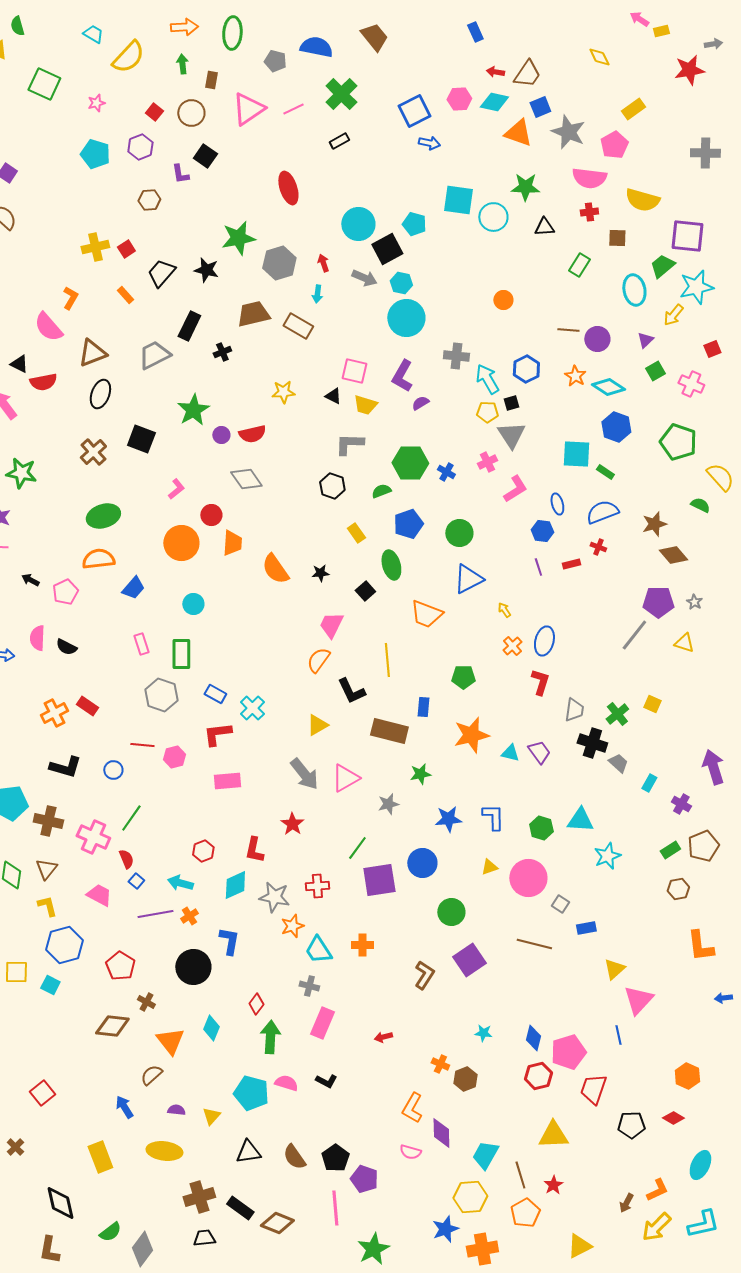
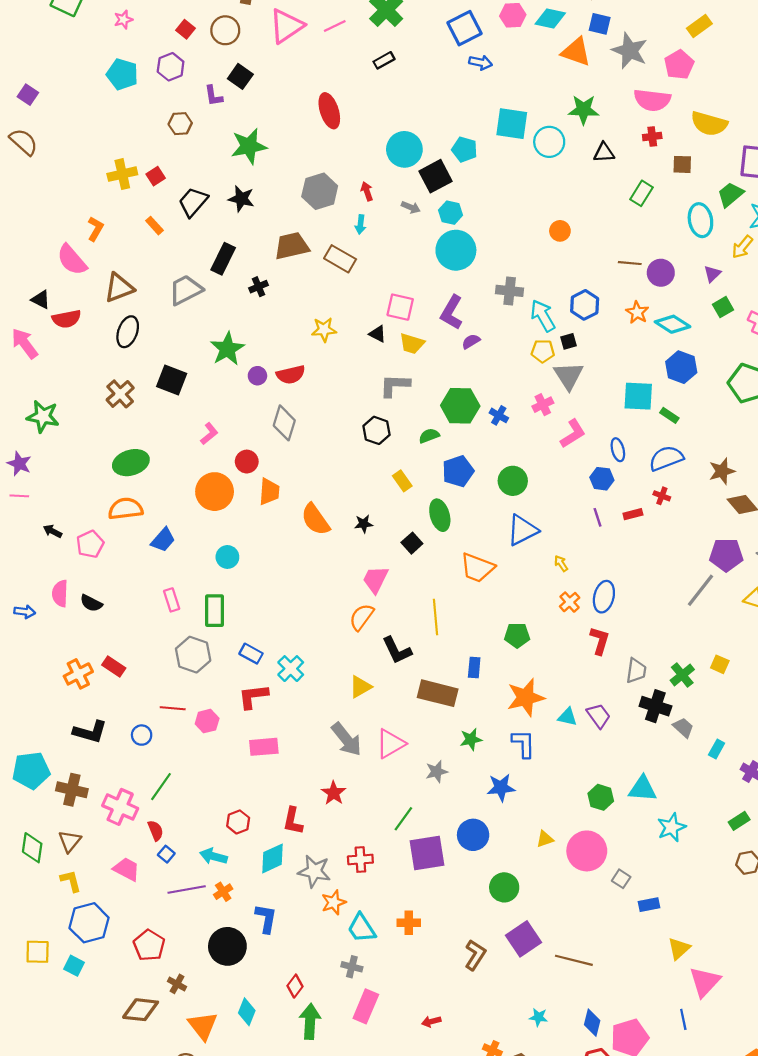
blue square: (540, 107) -> (600, 24), turned 35
green star: (238, 238) -> (249, 146), moved
gray arrow: (364, 278) -> (411, 207), size x0.7
gray diamond: (246, 479) -> (284, 423), turned 52
blue L-shape: (493, 817) -> (523, 744), moved
brown line: (534, 944) -> (574, 960), moved

